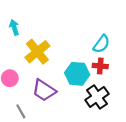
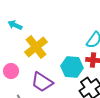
cyan arrow: (14, 27) -> (15, 25), turned -48

